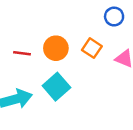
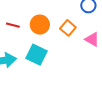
cyan square: (56, 87) -> (37, 55), turned -30

